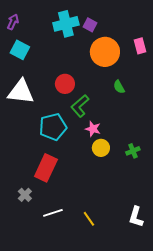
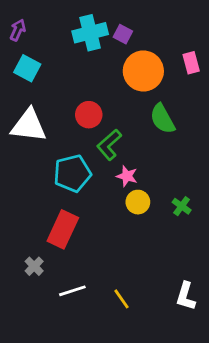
green semicircle: (119, 87) -> (162, 119), size x1.6
green cross: (133, 151) -> (182, 206), turned -32

